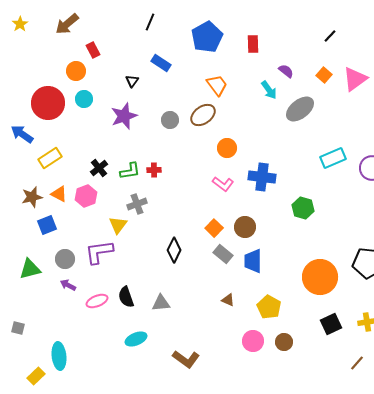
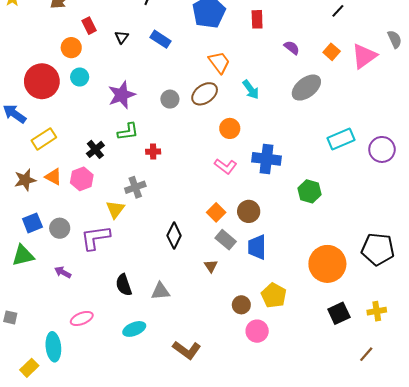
black triangle: (132, 81) -> (122, 37), moved
cyan arrow: (269, 90) -> (251, 90), moved
green L-shape: (130, 171) -> (128, 132), moved
blue square: (47, 225) -> (32, 223), moved
gray circle: (65, 259) -> (60, 228), moved
brown triangle: (228, 300) -> (211, 266), moved, turned 32
pink ellipse: (97, 301) -> (82, 318), moved
brown circle: (284, 342) -> (241, 305), moved

